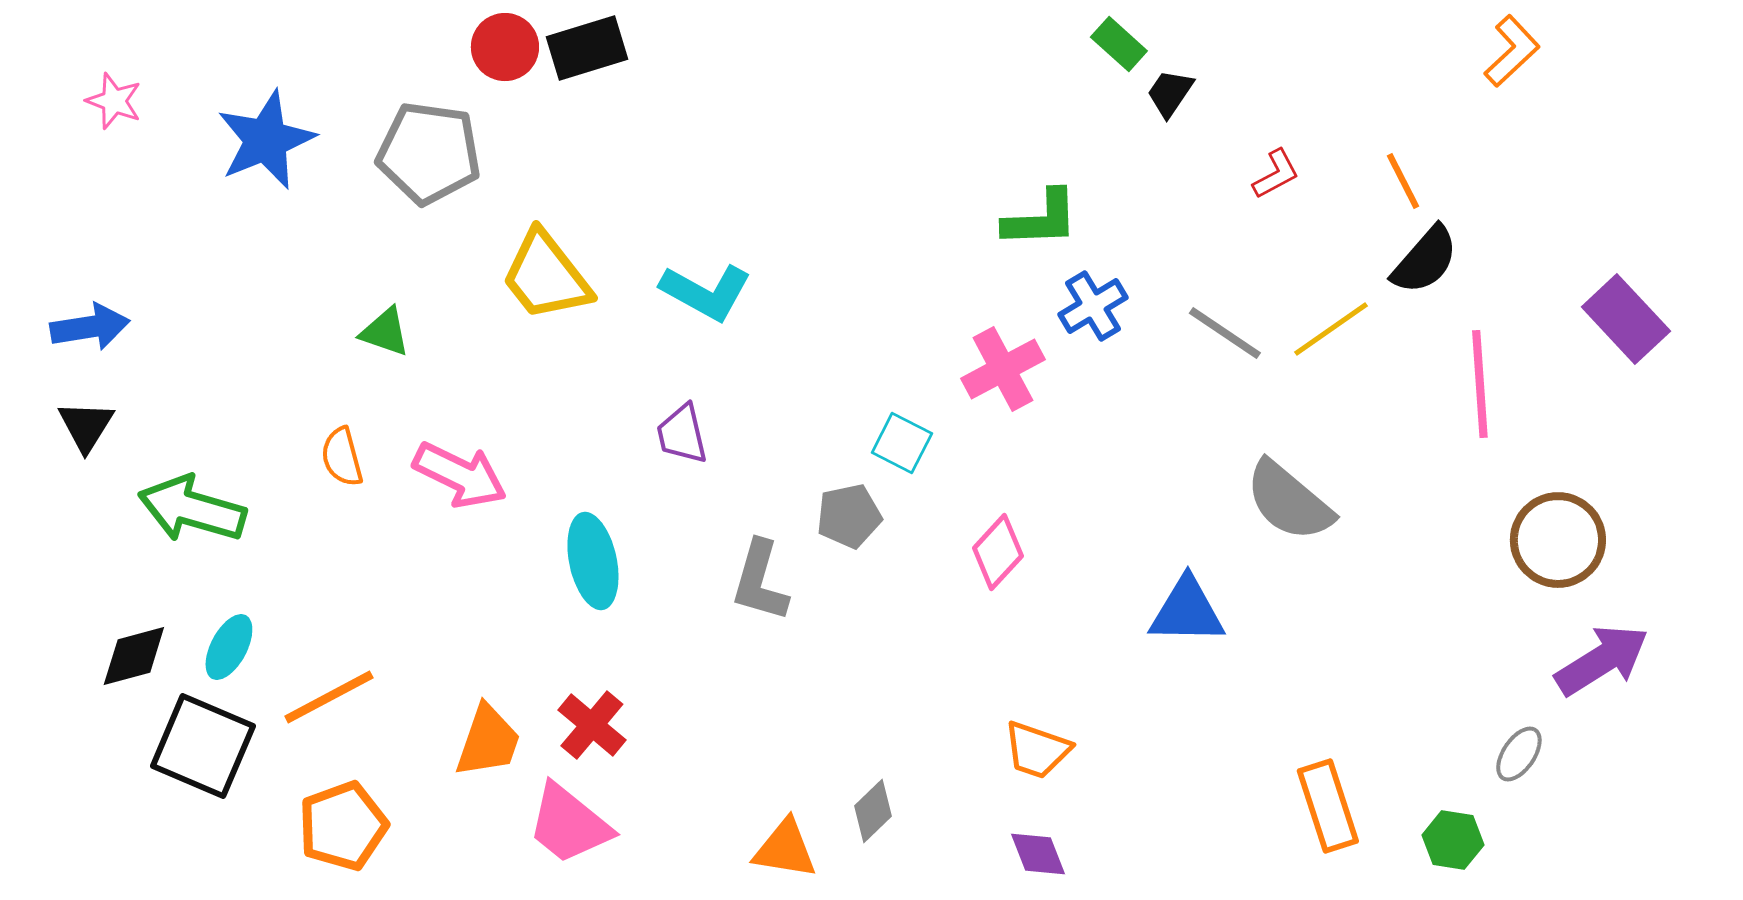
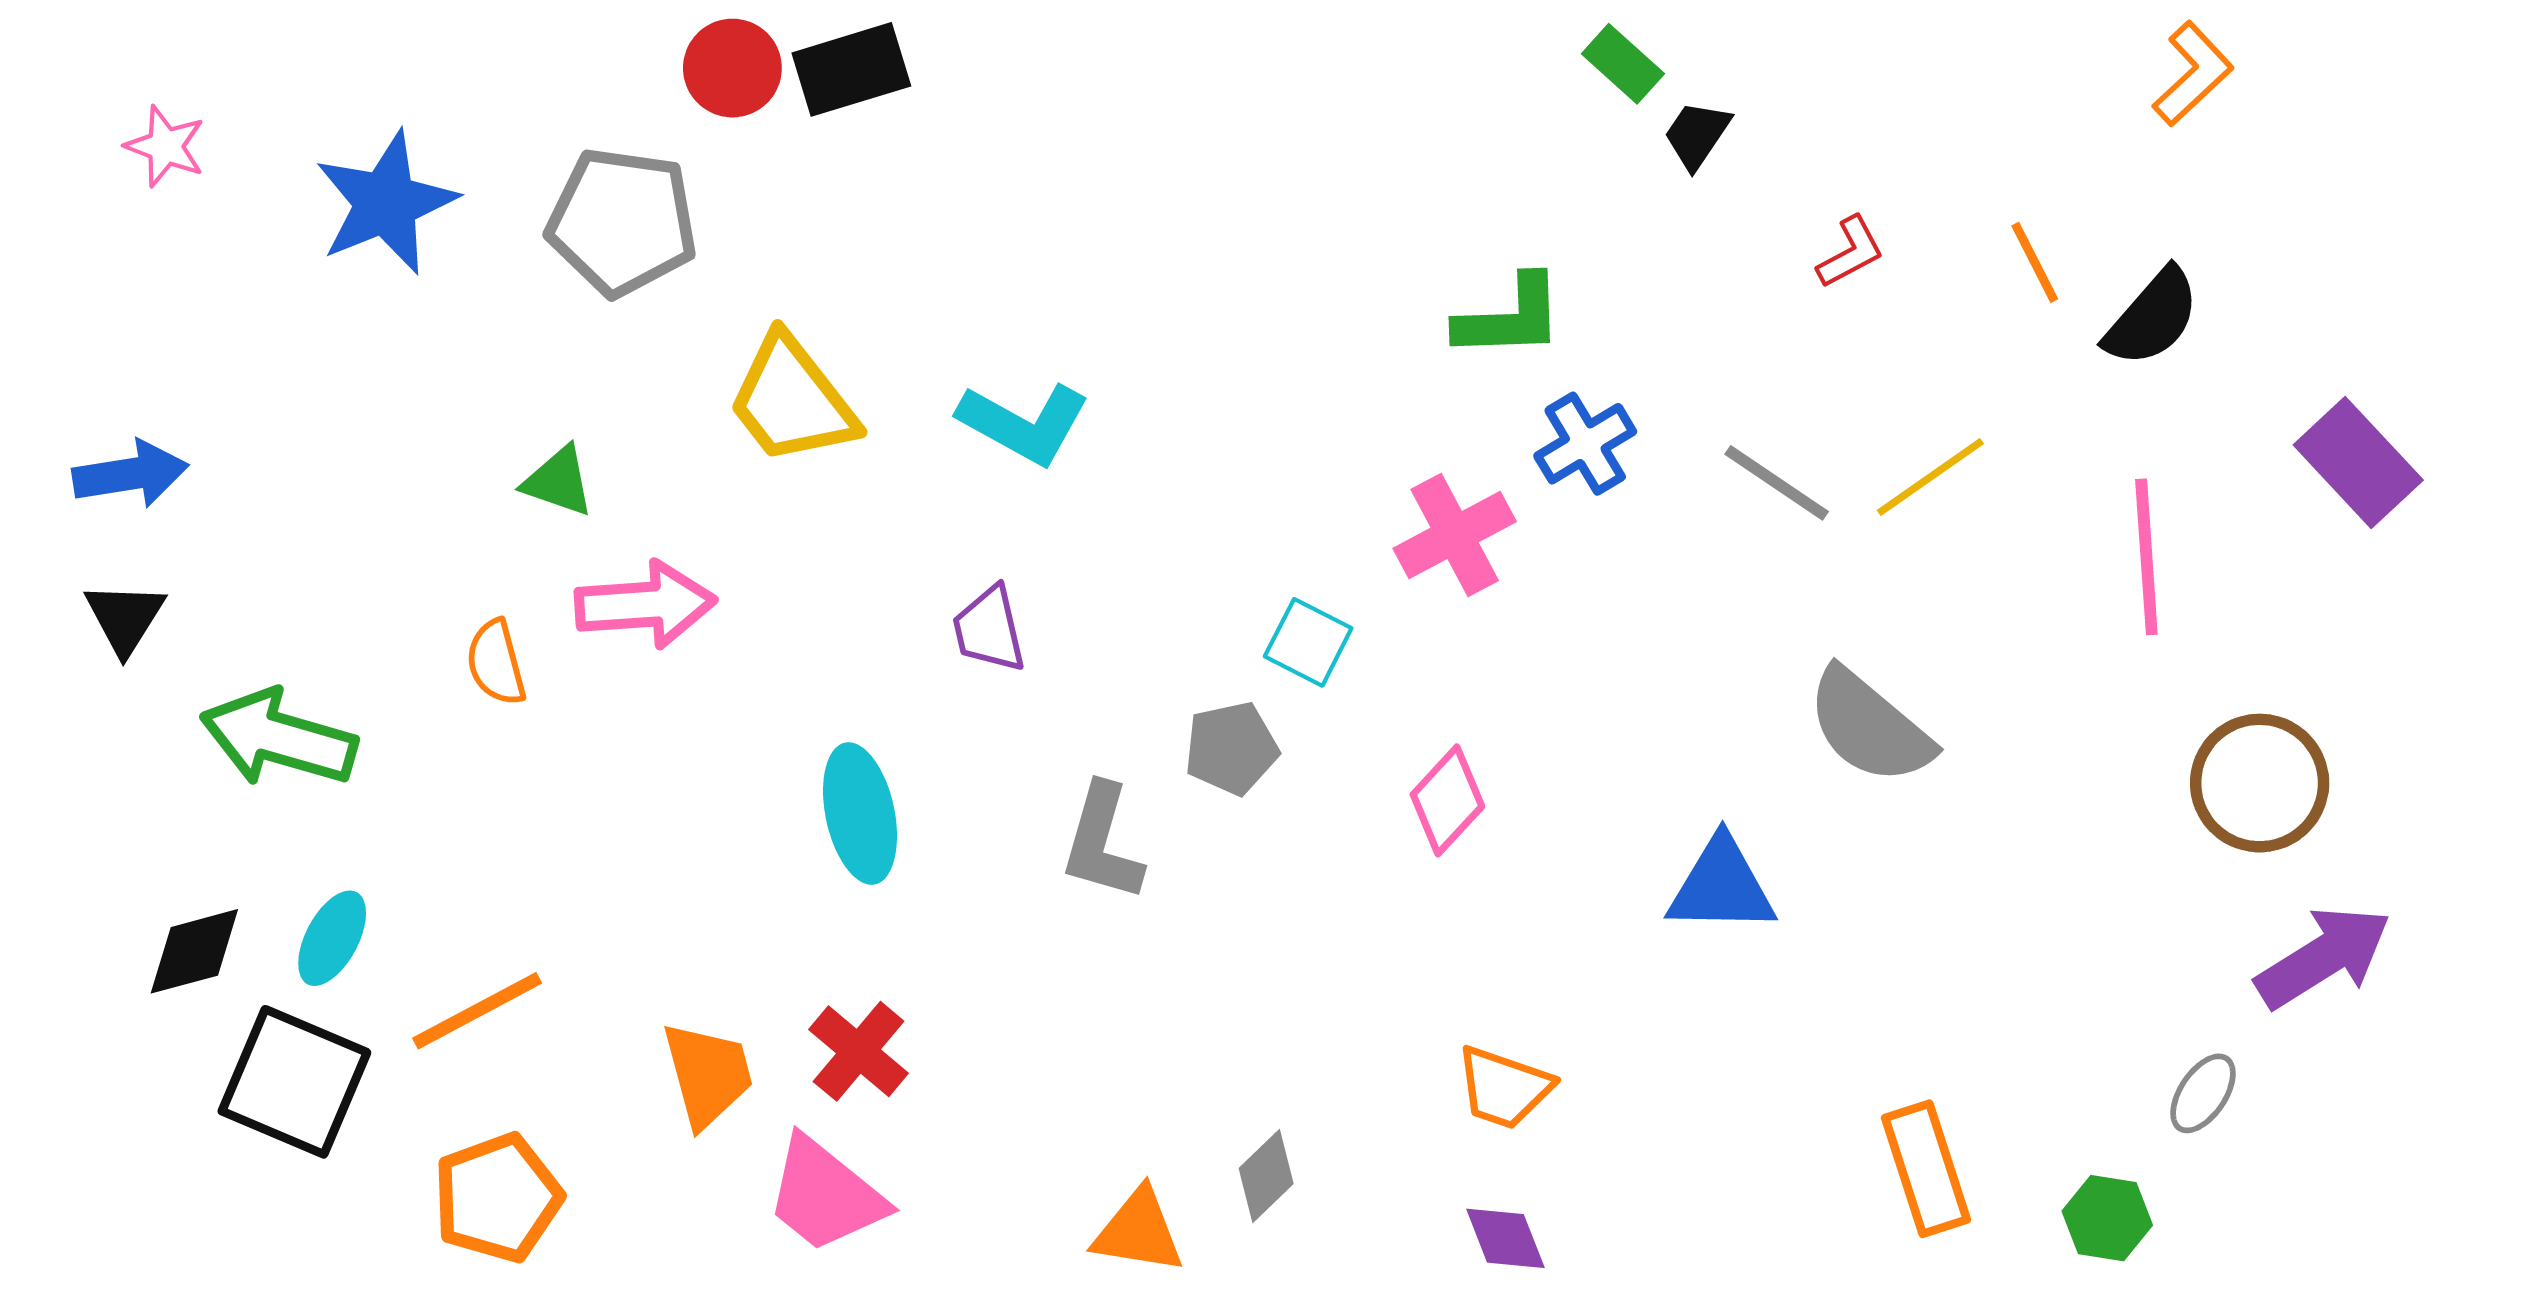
black semicircle: (1425, 260) -> (2152, 317), moved
pink arrow: (460, 475) -> (645, 605), moved, turned -30
orange trapezoid: (488, 741) -> (708, 1075), turned -34

